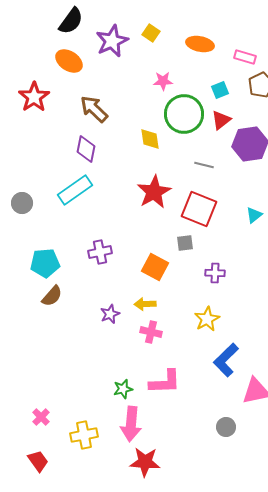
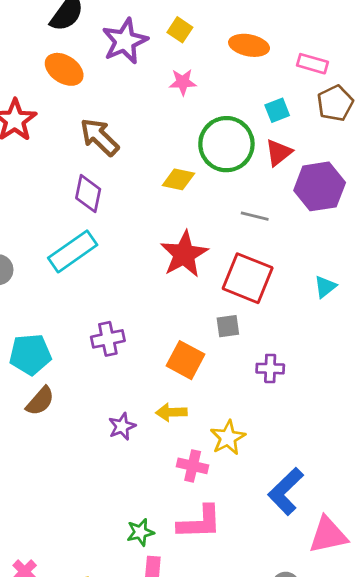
pink star: (163, 81) -> (183, 82), moved
yellow diamond: (150, 139) -> (178, 179), turned -70
yellow star: (207, 319) -> (228, 438), moved
pink cross: (151, 332) -> (193, 466), moved

